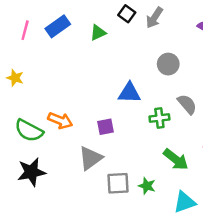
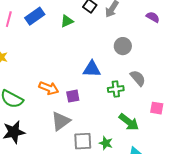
orange arrow: (60, 121) -> (49, 88), moved

